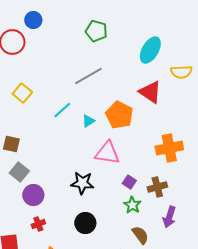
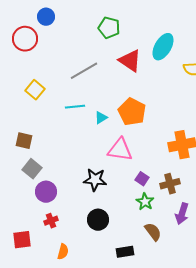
gray line: (88, 76) -> (84, 71), moved
red triangle: (150, 92) -> (130, 61), moved
cyan line: (62, 110) -> (75, 107), turned 36

